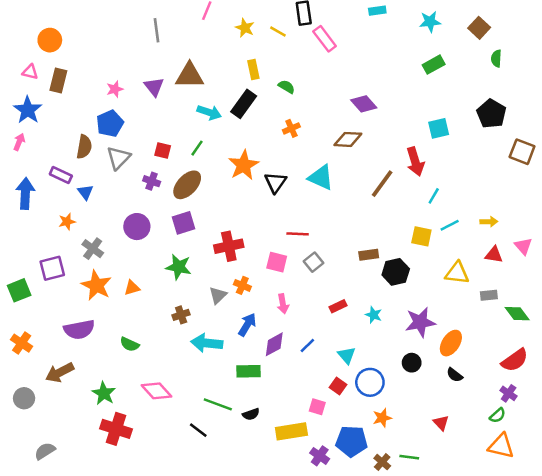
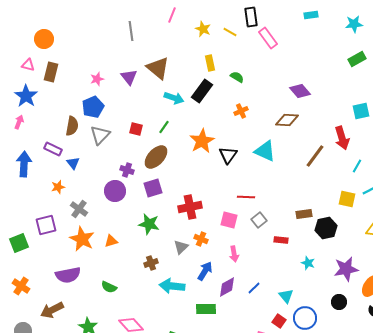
brown triangle: (190, 76) -> (158, 68), turned 40
purple cross: (152, 181) -> (127, 170), moved
red rectangle: (338, 306) -> (281, 240), moved, turned 32

